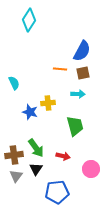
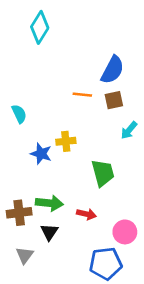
cyan arrow: (78, 94) -> (129, 130), moved, turned 128
green arrow: (36, 148) -> (49, 203), turned -48
gray triangle: (16, 176) -> (25, 255), moved
blue pentagon: (57, 192) -> (106, 264), moved

